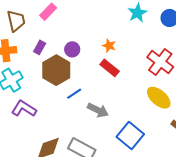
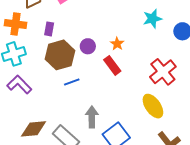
purple rectangle: (40, 47) -> (49, 29), turned -32
purple circle: (72, 49) -> (88, 46), moved
gray arrow: (98, 110) -> (92, 117), moved, turned -130

